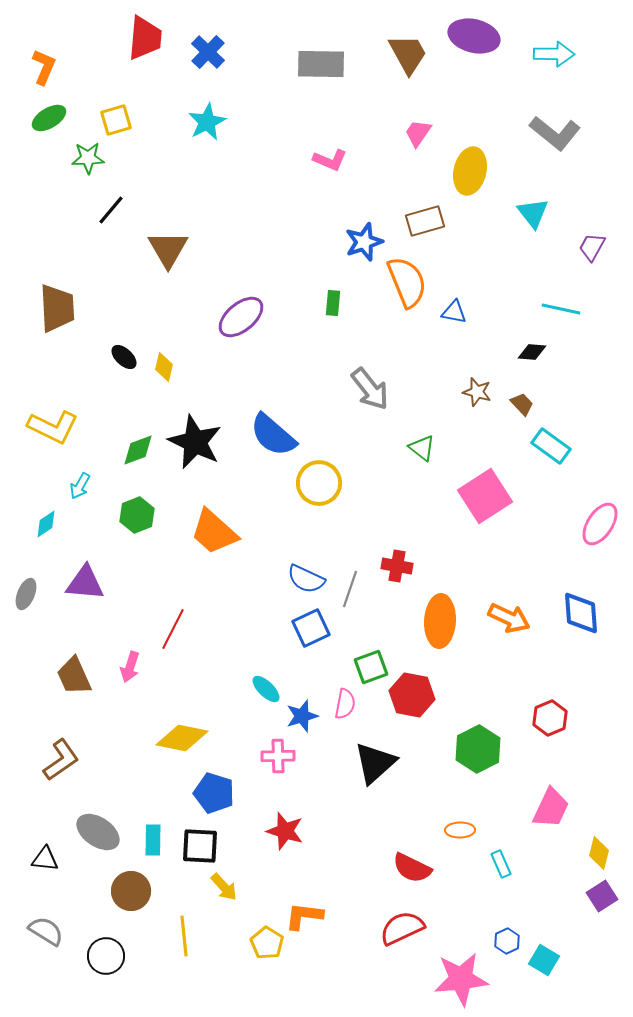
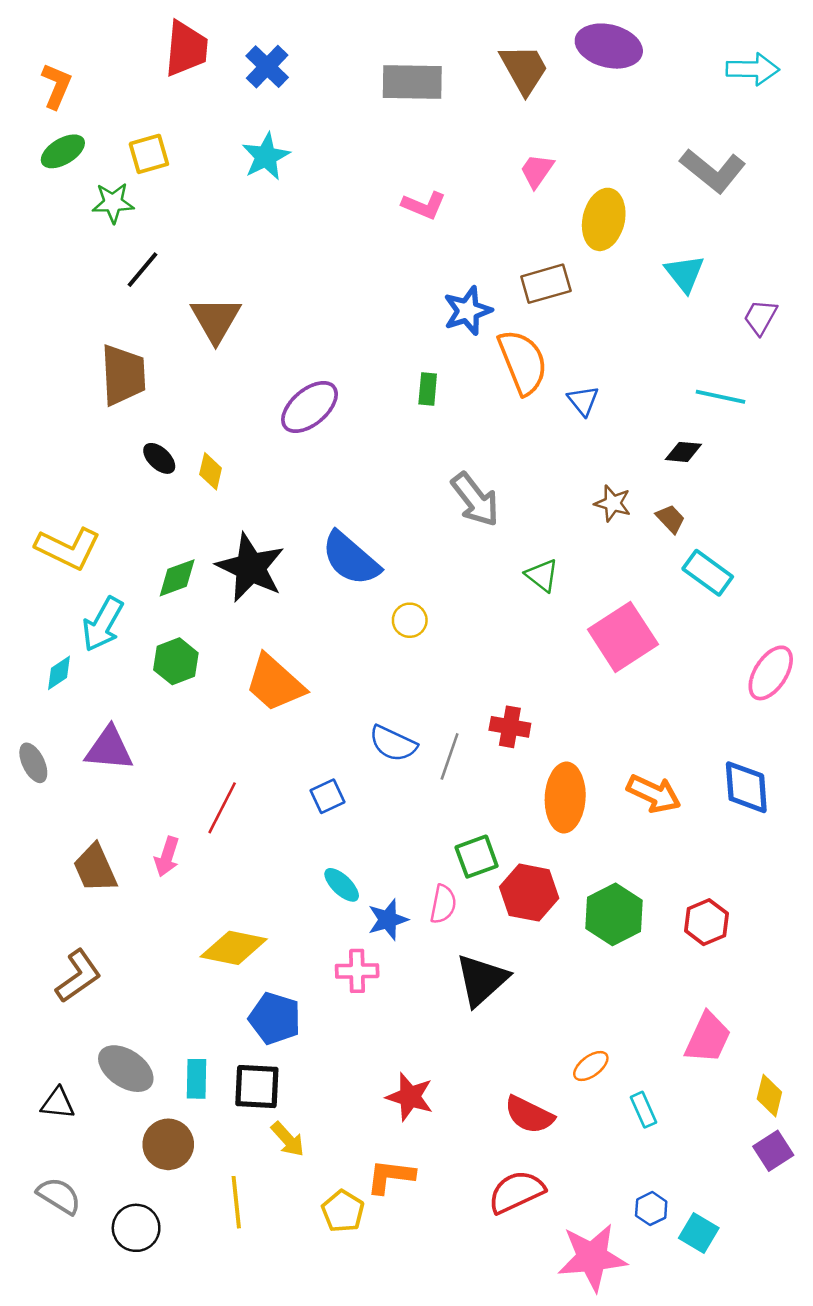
cyan arrow: (554, 54) -> (753, 69), moved
brown trapezoid: (57, 308) -> (123, 375), moved
blue triangle: (454, 312) -> (583, 401), turned 40
yellow circle: (319, 483) -> (410, 620), size x0.6
cyan arrow: (80, 486) -> (103, 624), size x1.6
gray ellipse: (26, 594) -> (33, 763), turned -48
blue square: (311, 628) -> (327, 796), moved, size x0.7
green hexagon: (478, 749) -> (614, 914), moved
orange ellipse: (460, 830) -> (591, 1066), turned -36
red star: (285, 831) -> (410, 1097), moved

